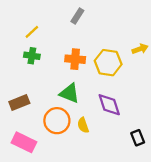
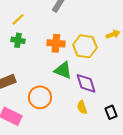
green triangle: (69, 93) -> (63, 70), moved
yellow semicircle: (83, 125) -> (82, 107), moved

